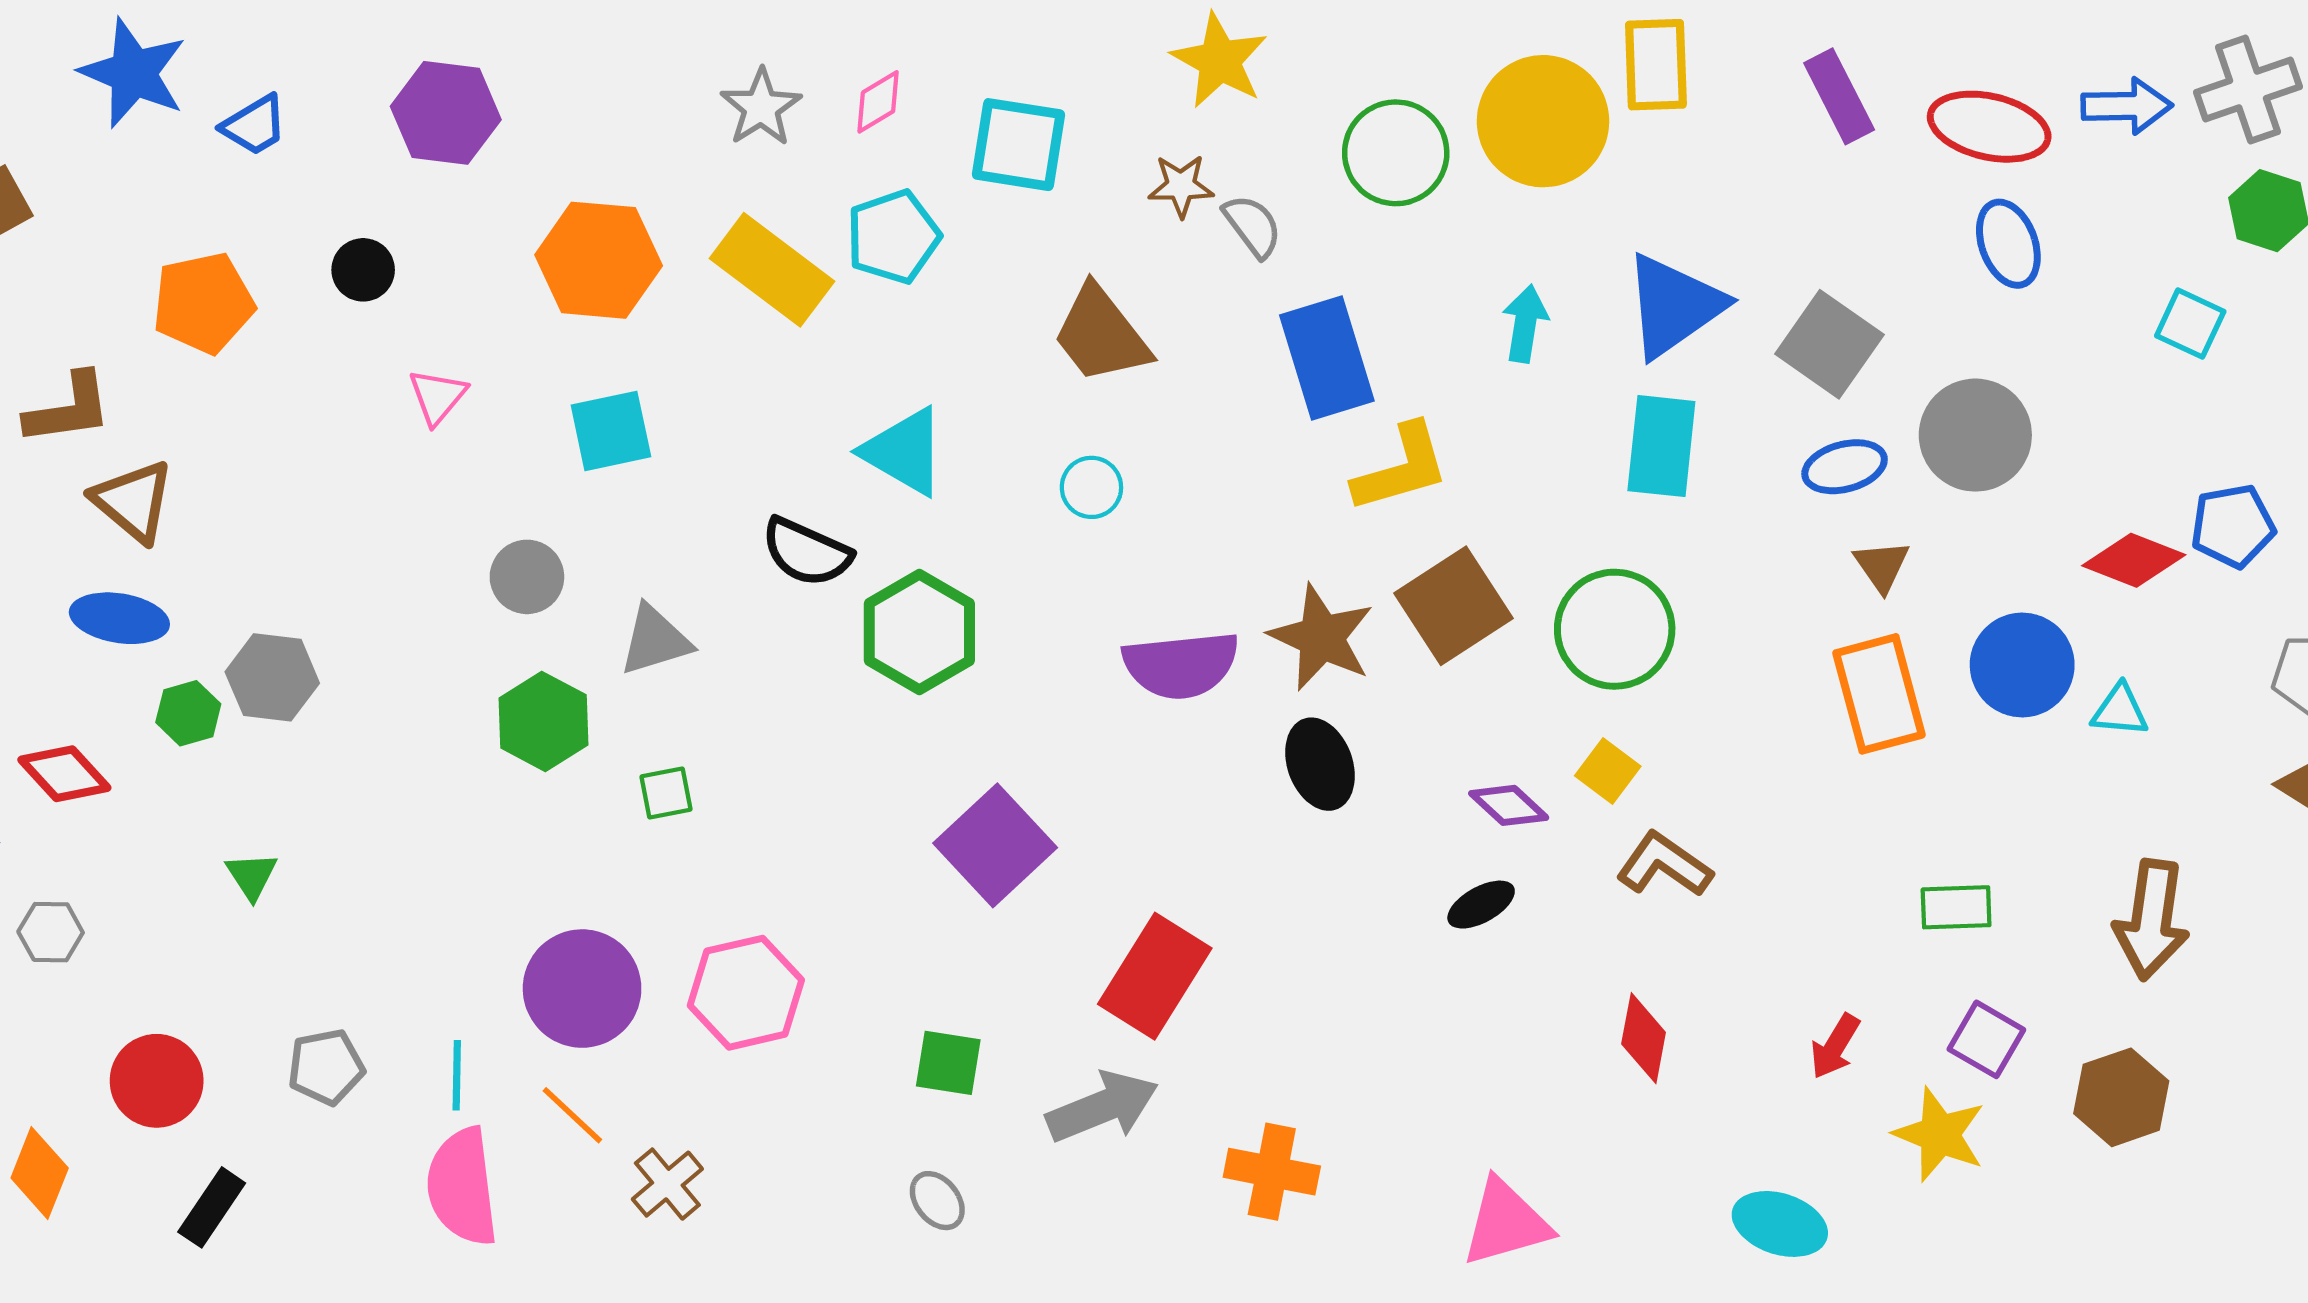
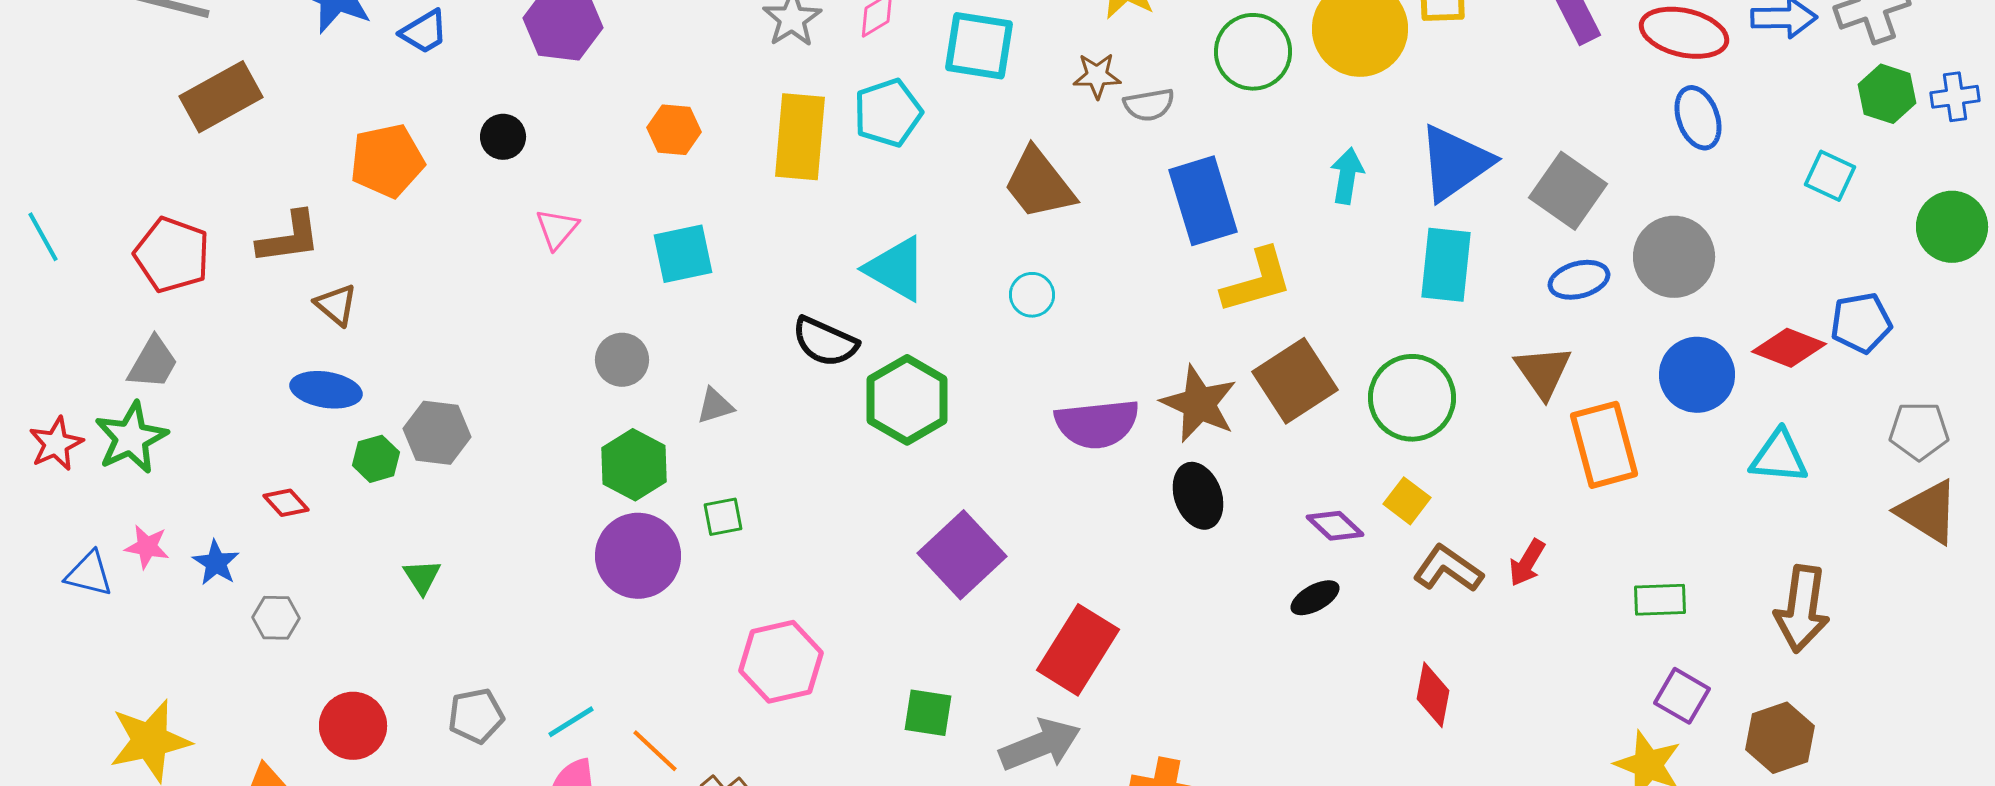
gray semicircle: (1253, 226) -> (1149, 105), turned 117
orange hexagon: (599, 260) -> (674, 130), size x0.6
yellow rectangle: (772, 270) -> (800, 137), turned 58
brown triangle: (133, 501) -> (336, 305), size x0.7
brown triangle: (1882, 566) -> (1543, 372), moved, size x1.4
gray triangle: (655, 640) -> (715, 406), size x0.7
blue circle: (2022, 665) -> (1697, 375), moved
cyan triangle: (2120, 710) -> (1779, 457), size x1.4
red diamond: (64, 774) -> (286, 503), size x0.7
purple circle: (582, 989) -> (638, 556), moved
red arrow: (1835, 1046) -> (1527, 563), moved
cyan line: (457, 1075) -> (571, 722), turned 57

